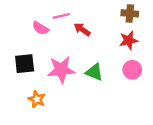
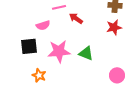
pink semicircle: (40, 28) -> (43, 25), moved, turned -48
pink circle: (132, 70) -> (117, 75), moved

